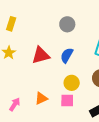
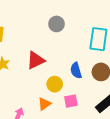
blue semicircle: (67, 55) -> (76, 71), moved, turned -35
yellow circle: (72, 83) -> (55, 84), moved

